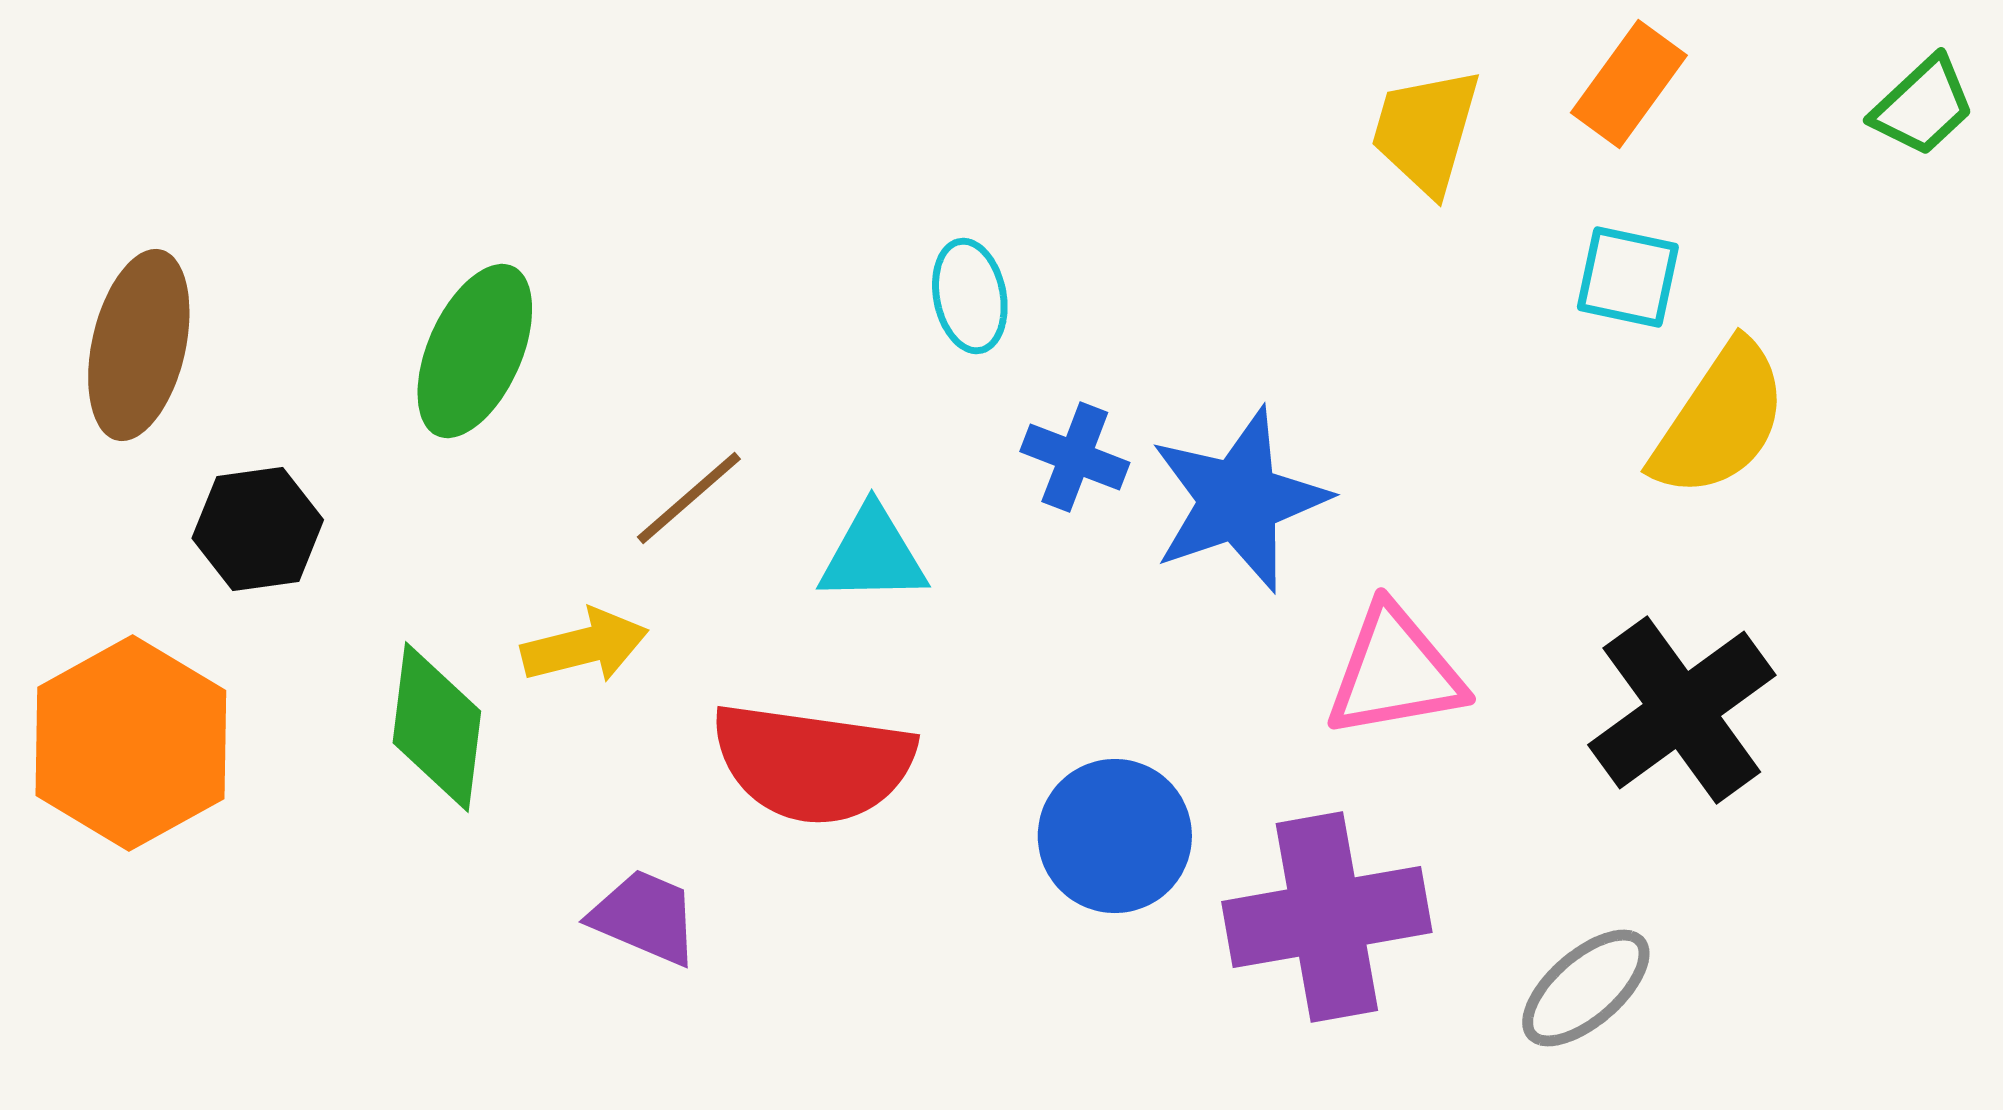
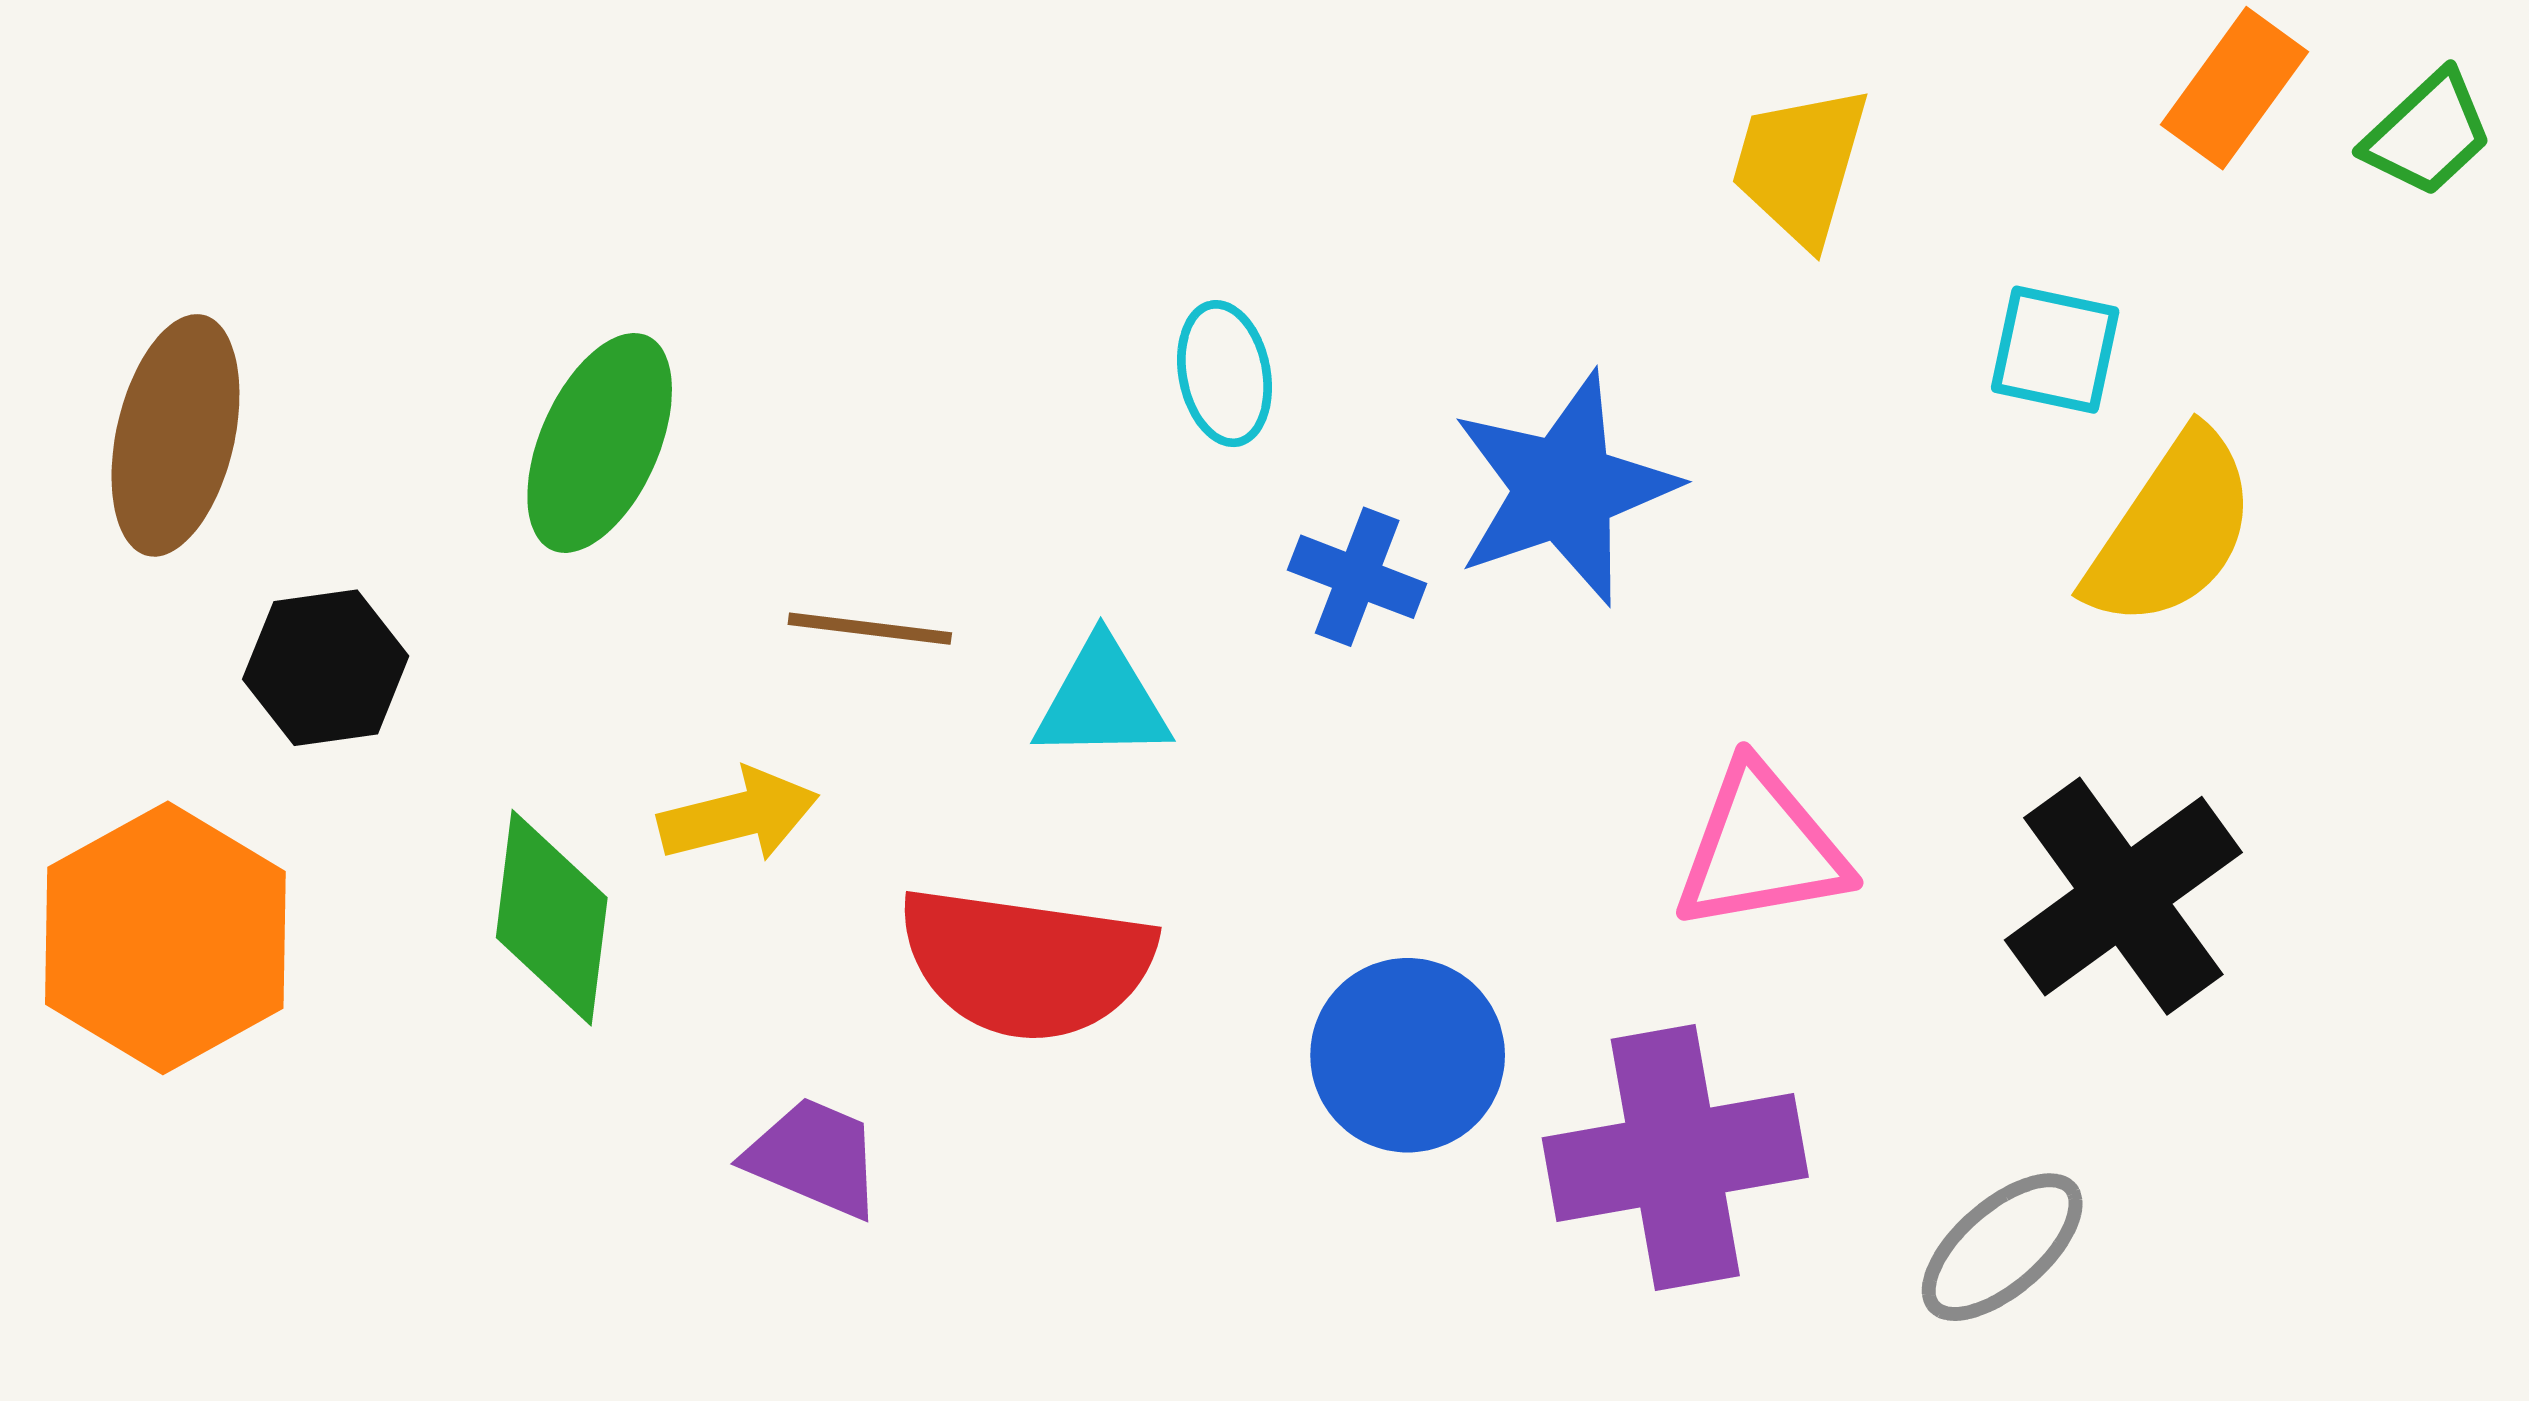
orange rectangle: (1629, 84) -> (2234, 88), moved
brown line: (689, 498) -> (870, 629), turned 48
blue star: (1239, 500) -> (1564, 488), moved

